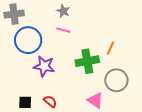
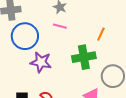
orange line: (110, 48) -> (101, 34), moved

